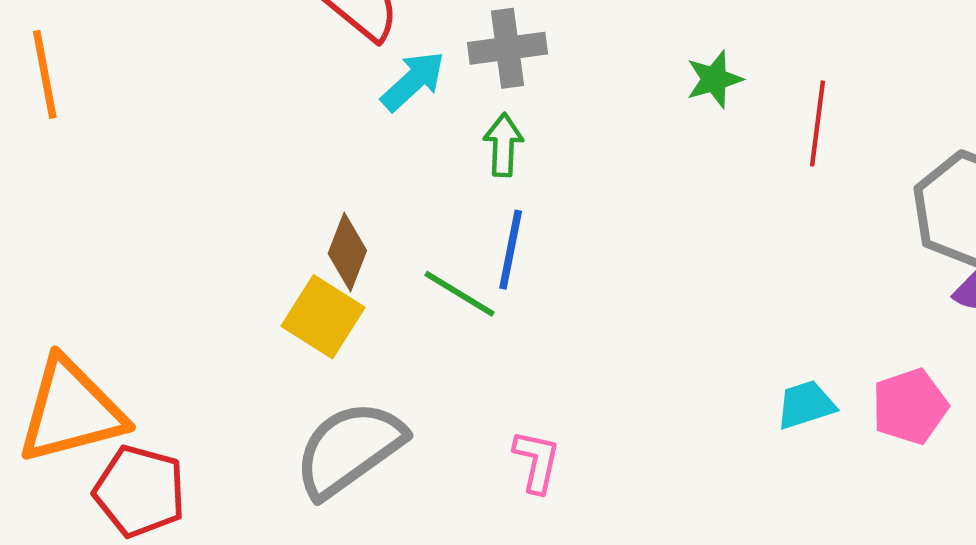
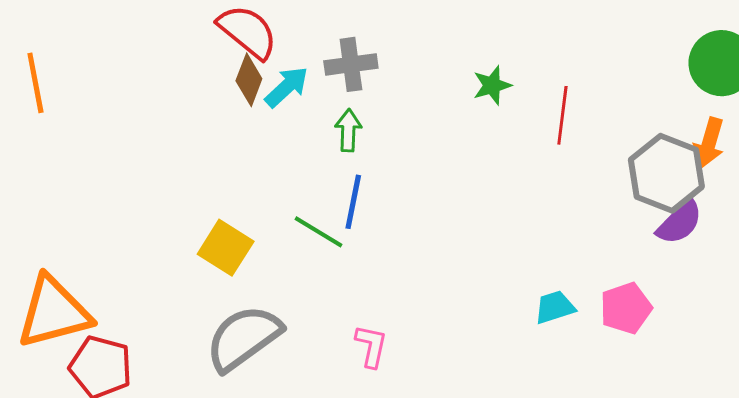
brown diamond: (347, 252) -> (249, 80), moved

